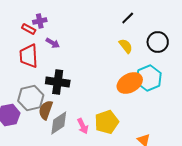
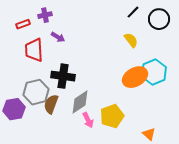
red rectangle: (29, 29) -> (23, 24), moved, turned -48
black circle: (158, 42) -> (159, 19), moved
gray diamond: (59, 123) -> (80, 102), moved

